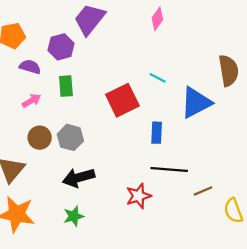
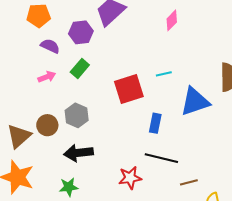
cyan line: (158, 78) -> (164, 74), turned -49
green rectangle: (66, 86) -> (80, 68), turned 36
brown circle: (40, 138) -> (47, 125), moved

